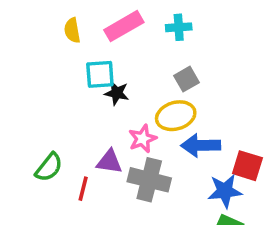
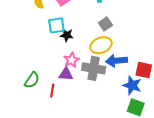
pink star: (143, 139) -> (71, 60), moved
gray cross: (149, 180) -> (94, 68), moved
blue star: (225, 191) -> (132, 85), turned 30

